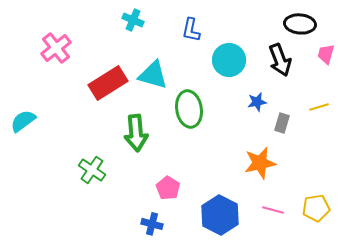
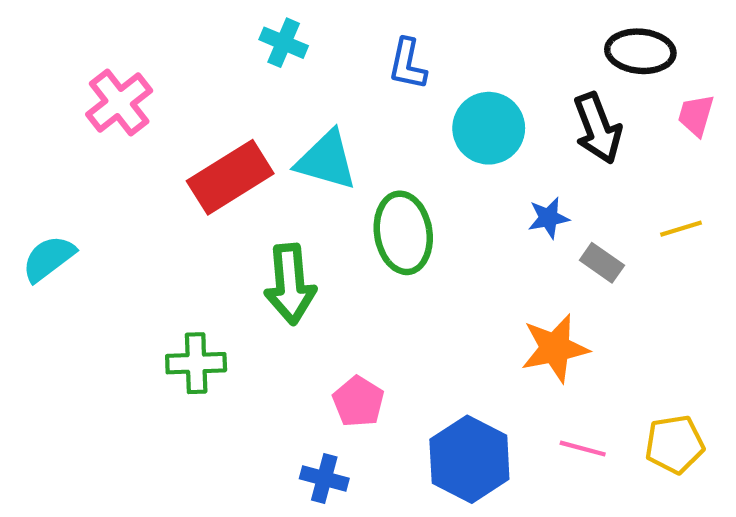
gray rectangle: (282, 123) -> (602, 263), turned -72
green cross: (92, 170) -> (196, 363), turned -36

